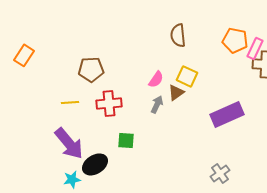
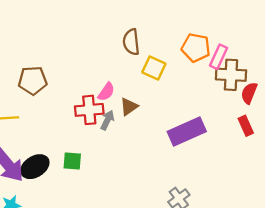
yellow square: (187, 76) -> (154, 68), moved
red cross: (109, 103) -> (89, 110), moved
black ellipse: (95, 164) -> (35, 167), moved

